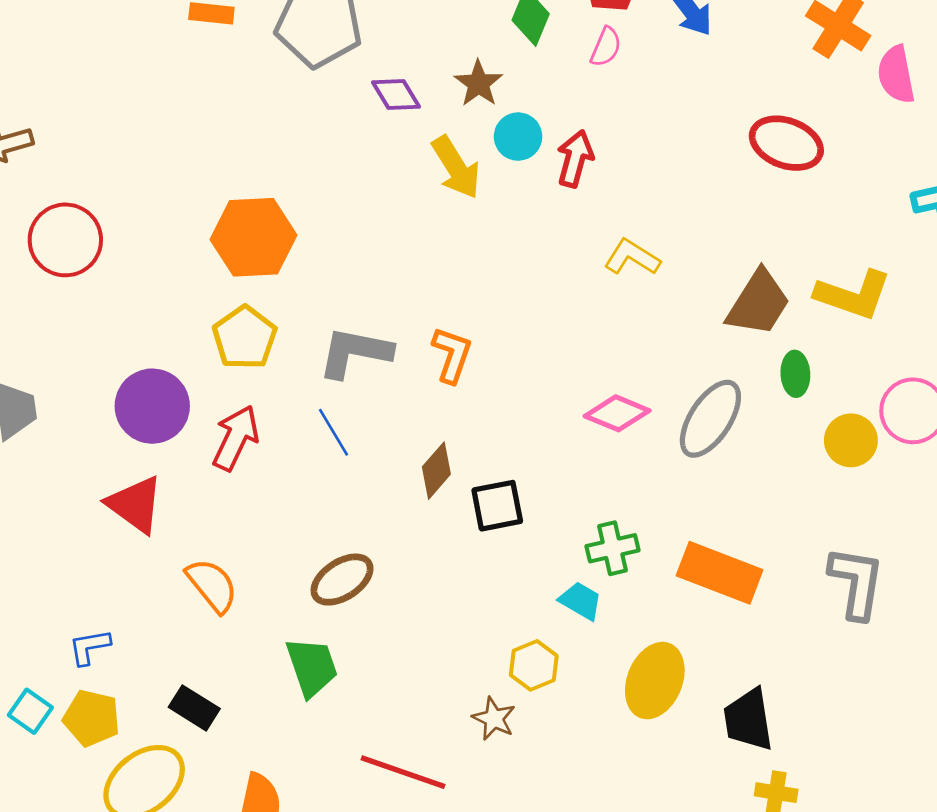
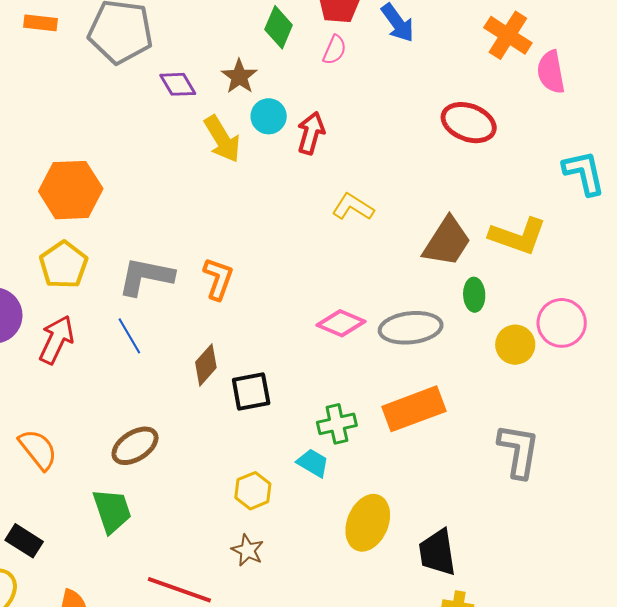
gray ellipse: (710, 419) -> (411, 328), turned 50
orange rectangle: (720, 573) -> (414, 409), moved, turned -42
yellow hexagon: (534, 665) -> (253, 491), moved

